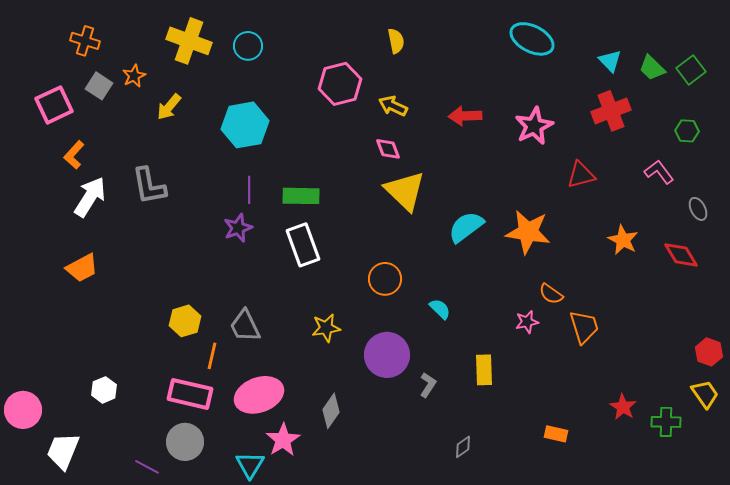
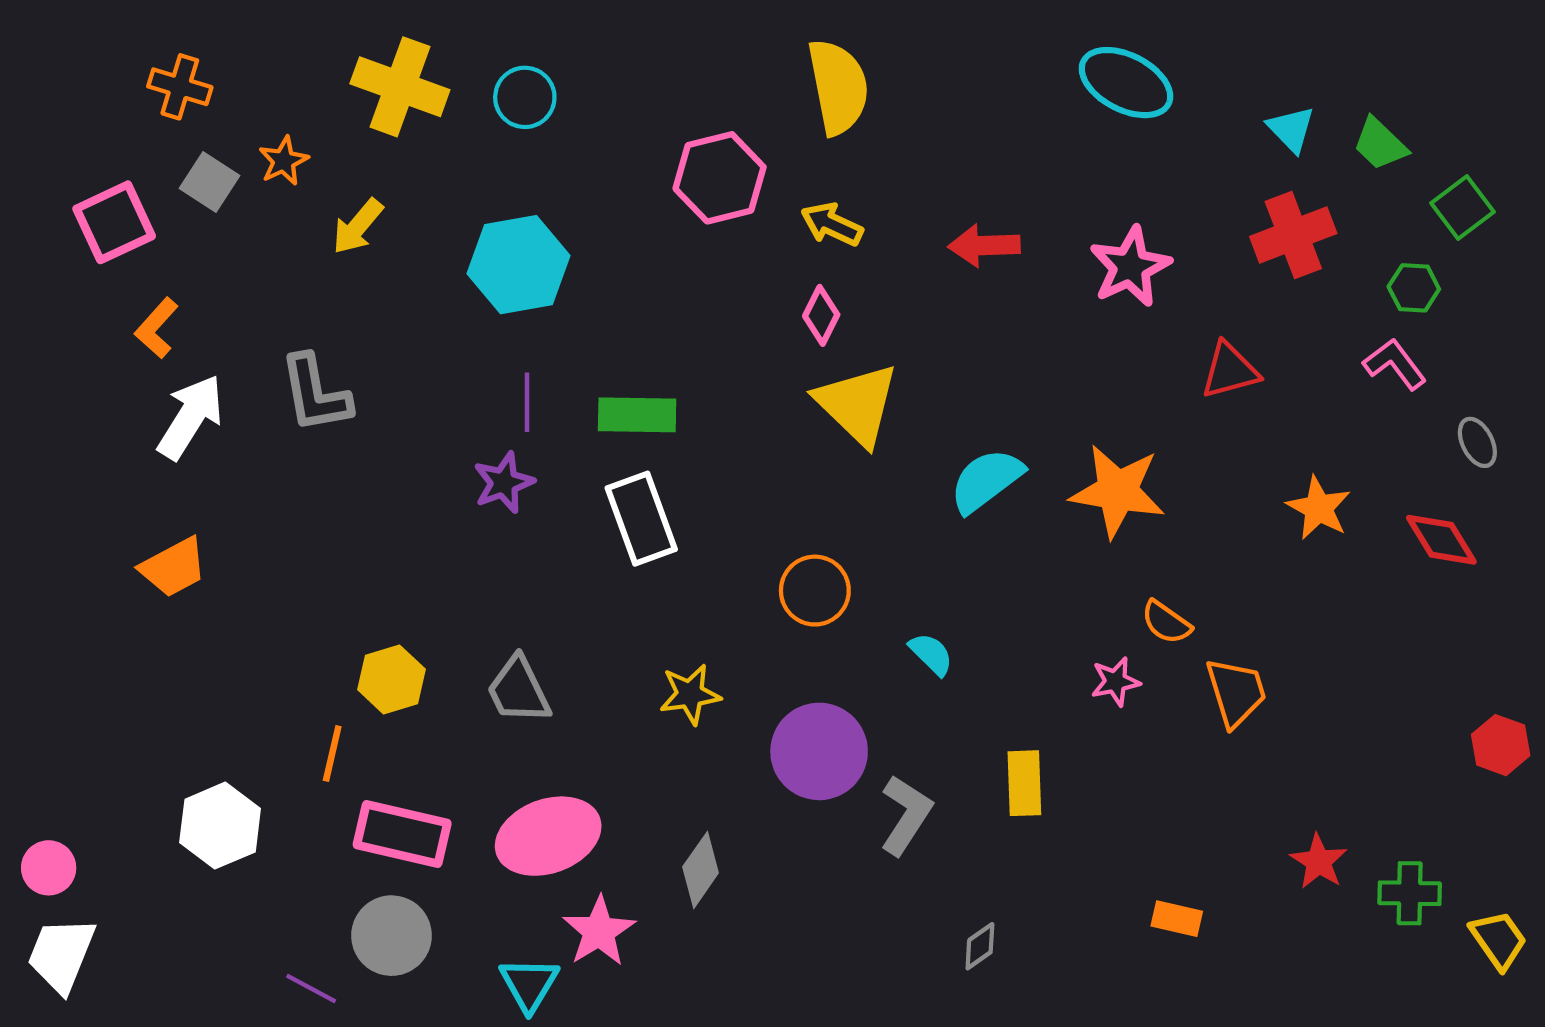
yellow semicircle: (396, 41) -> (838, 87), size x1.8
green square: (691, 70) -> (1463, 207), moved
green hexagon: (687, 131) -> (1414, 288), moved
pink diamond: (388, 149) -> (821, 315), turned 48
orange line: (212, 356) -> (332, 754), moved
gray L-shape: (428, 385) -> (906, 815), size x1.5
white hexagon: (104, 390) -> (220, 826), size x1.5
yellow trapezoid: (705, 394) -> (1499, 940), moved
pink circle: (23, 410) -> (49, 868), size x0.7
white trapezoid: (63, 451) -> (61, 955), moved

